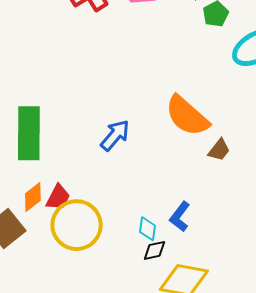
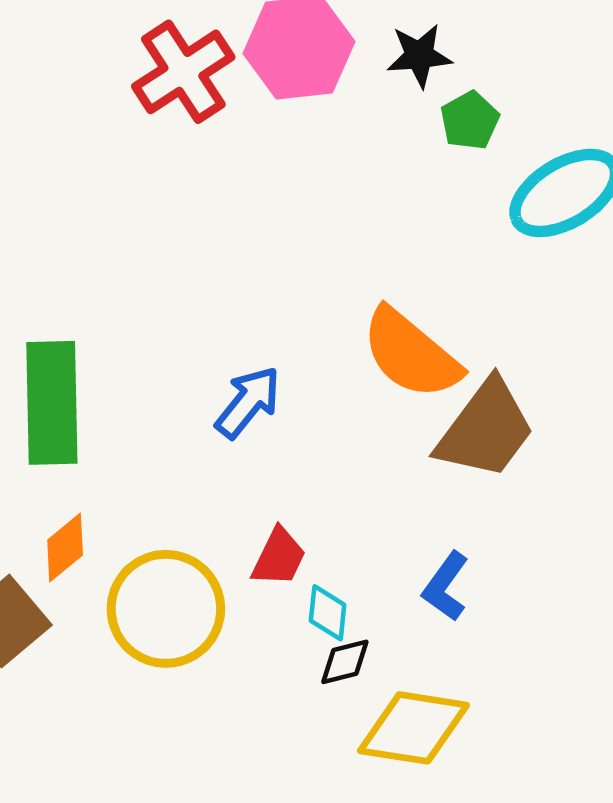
brown trapezoid: (219, 150) -> (486, 429), size x2.0
red trapezoid: (58, 197) -> (279, 557), moved
blue L-shape: (180, 217) -> (446, 586), moved

